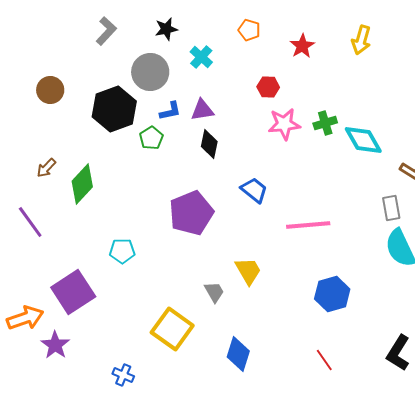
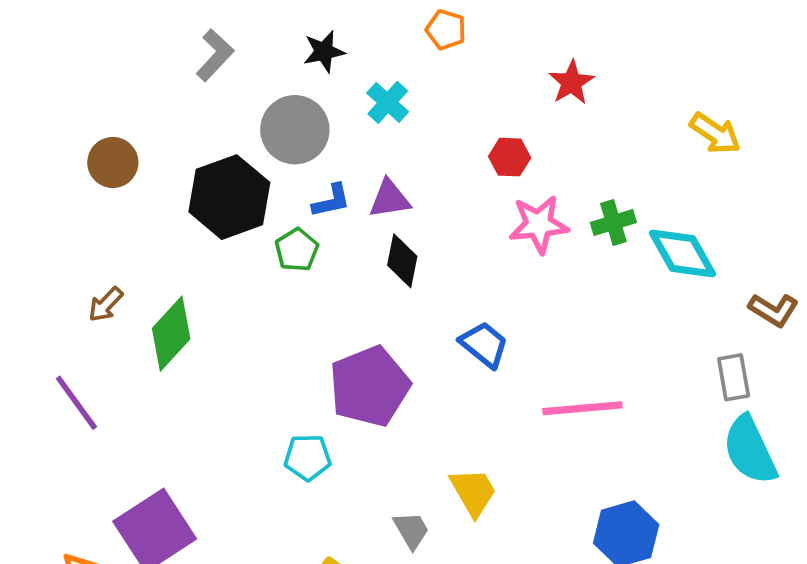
orange pentagon: (249, 30) -> (446, 30), moved
yellow arrow: (361, 40) -> (715, 133), moved, turned -72
cyan pentagon: (122, 251) -> (308, 457), moved

